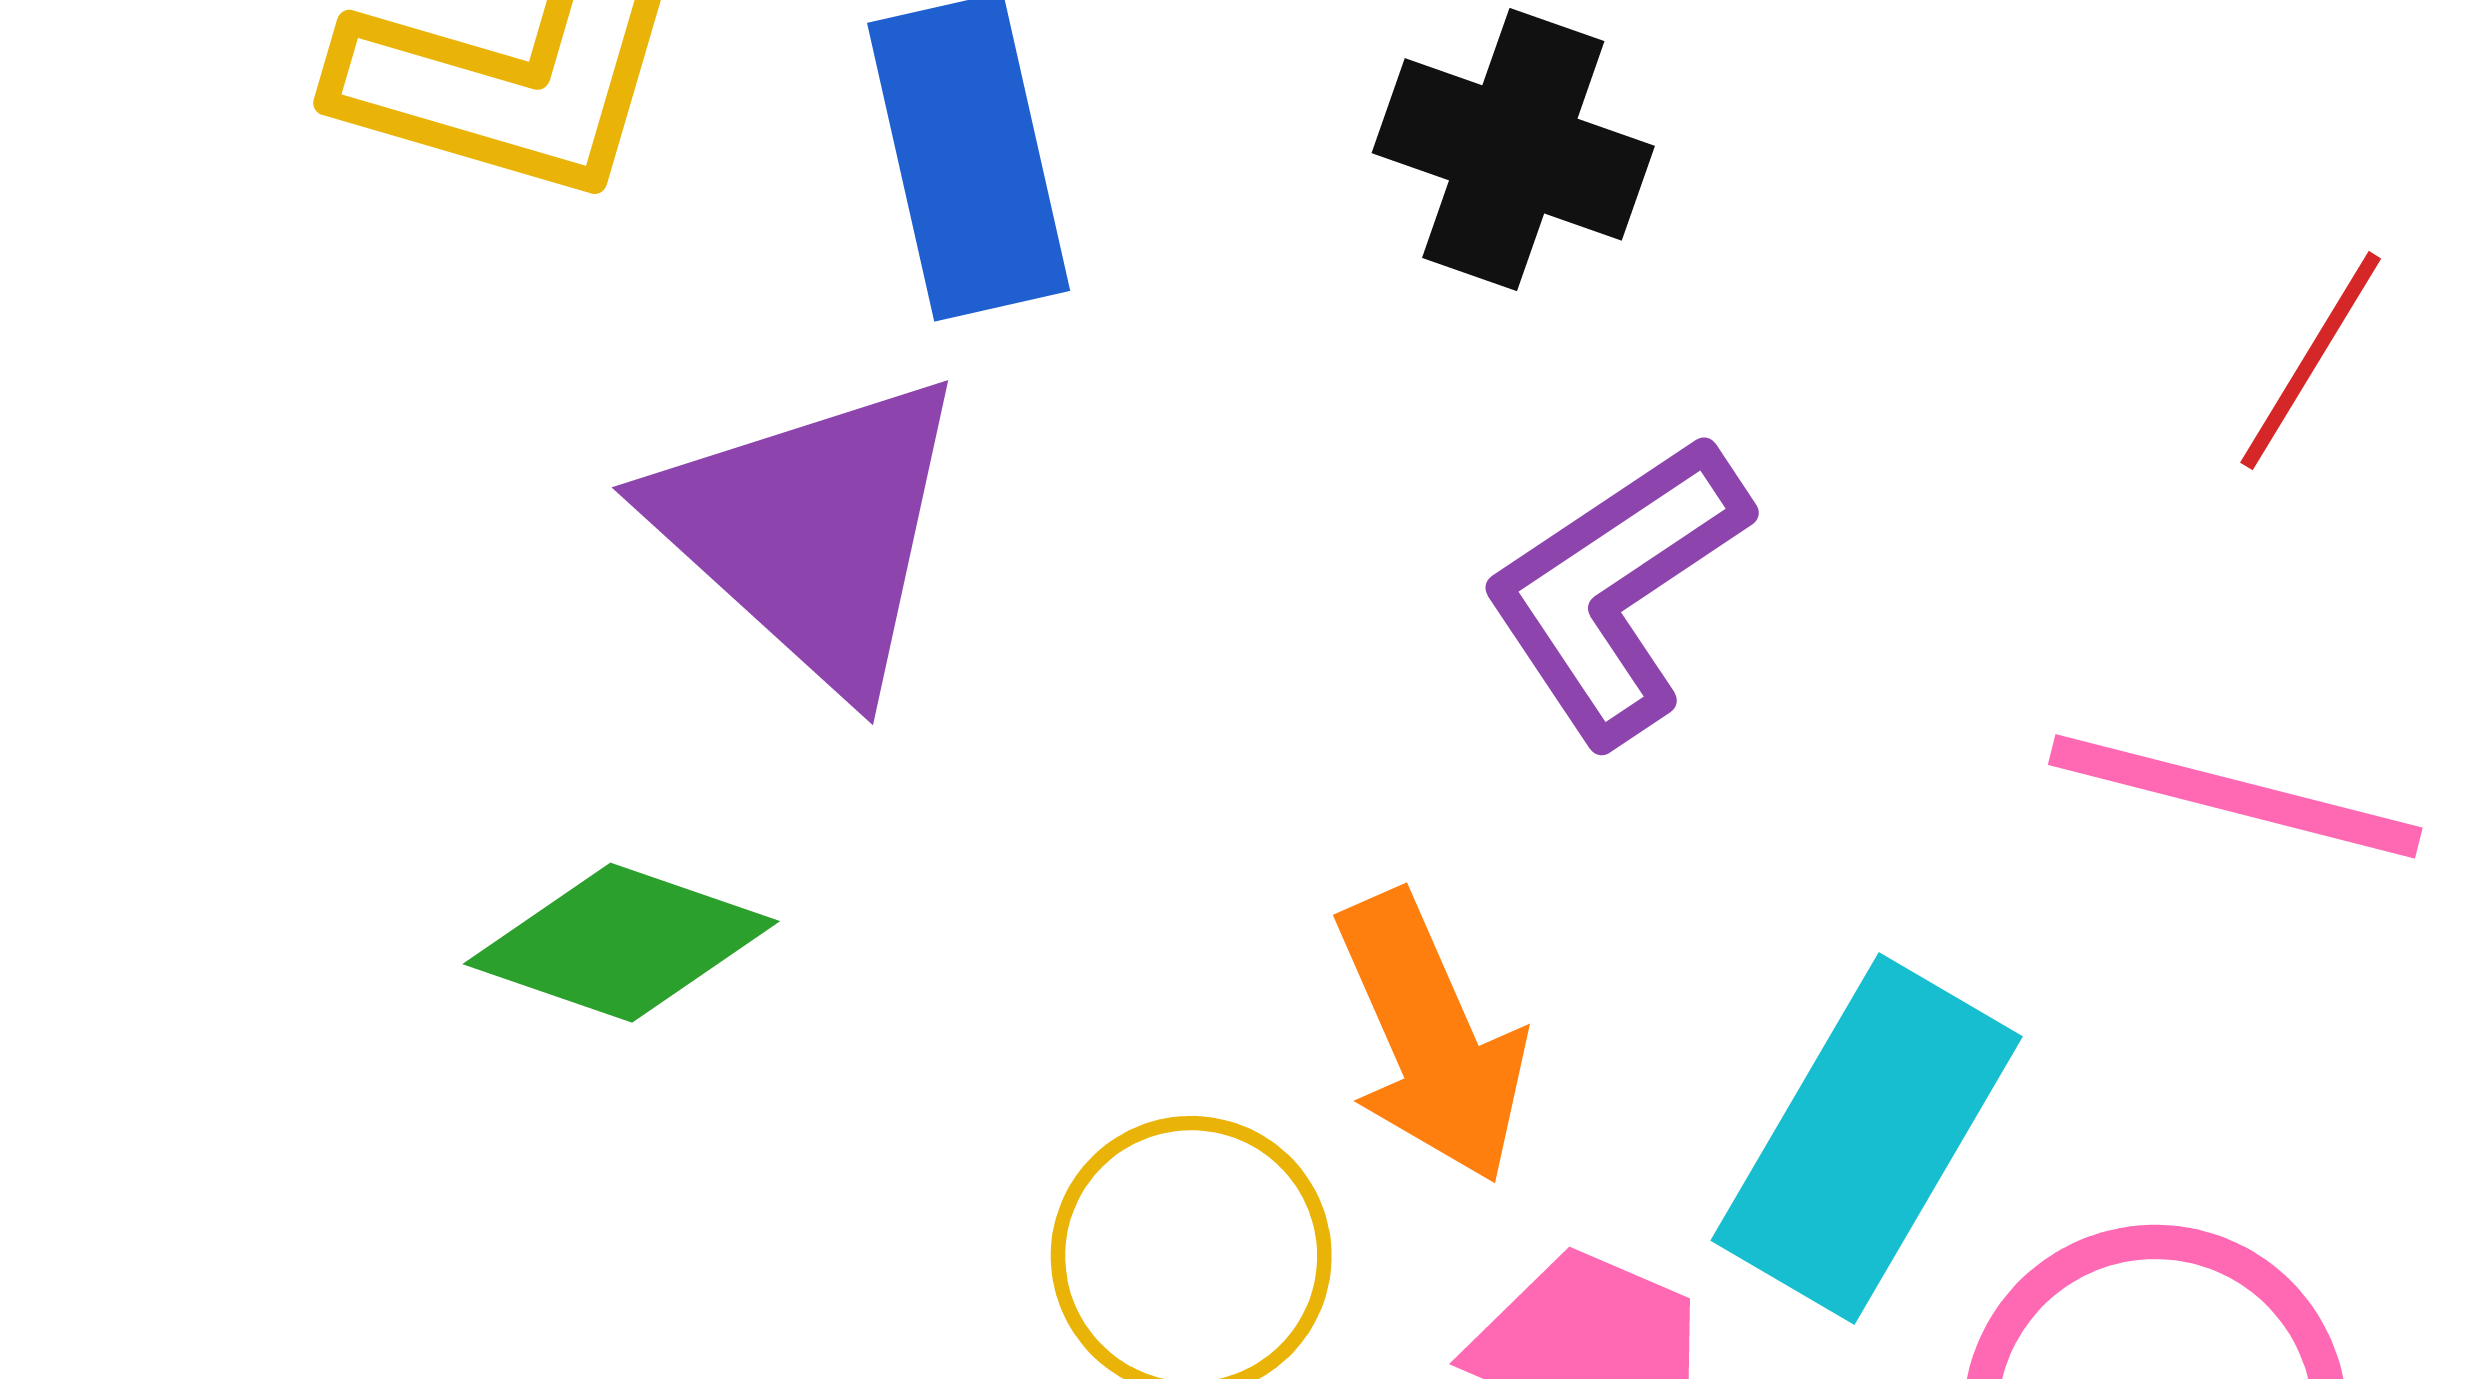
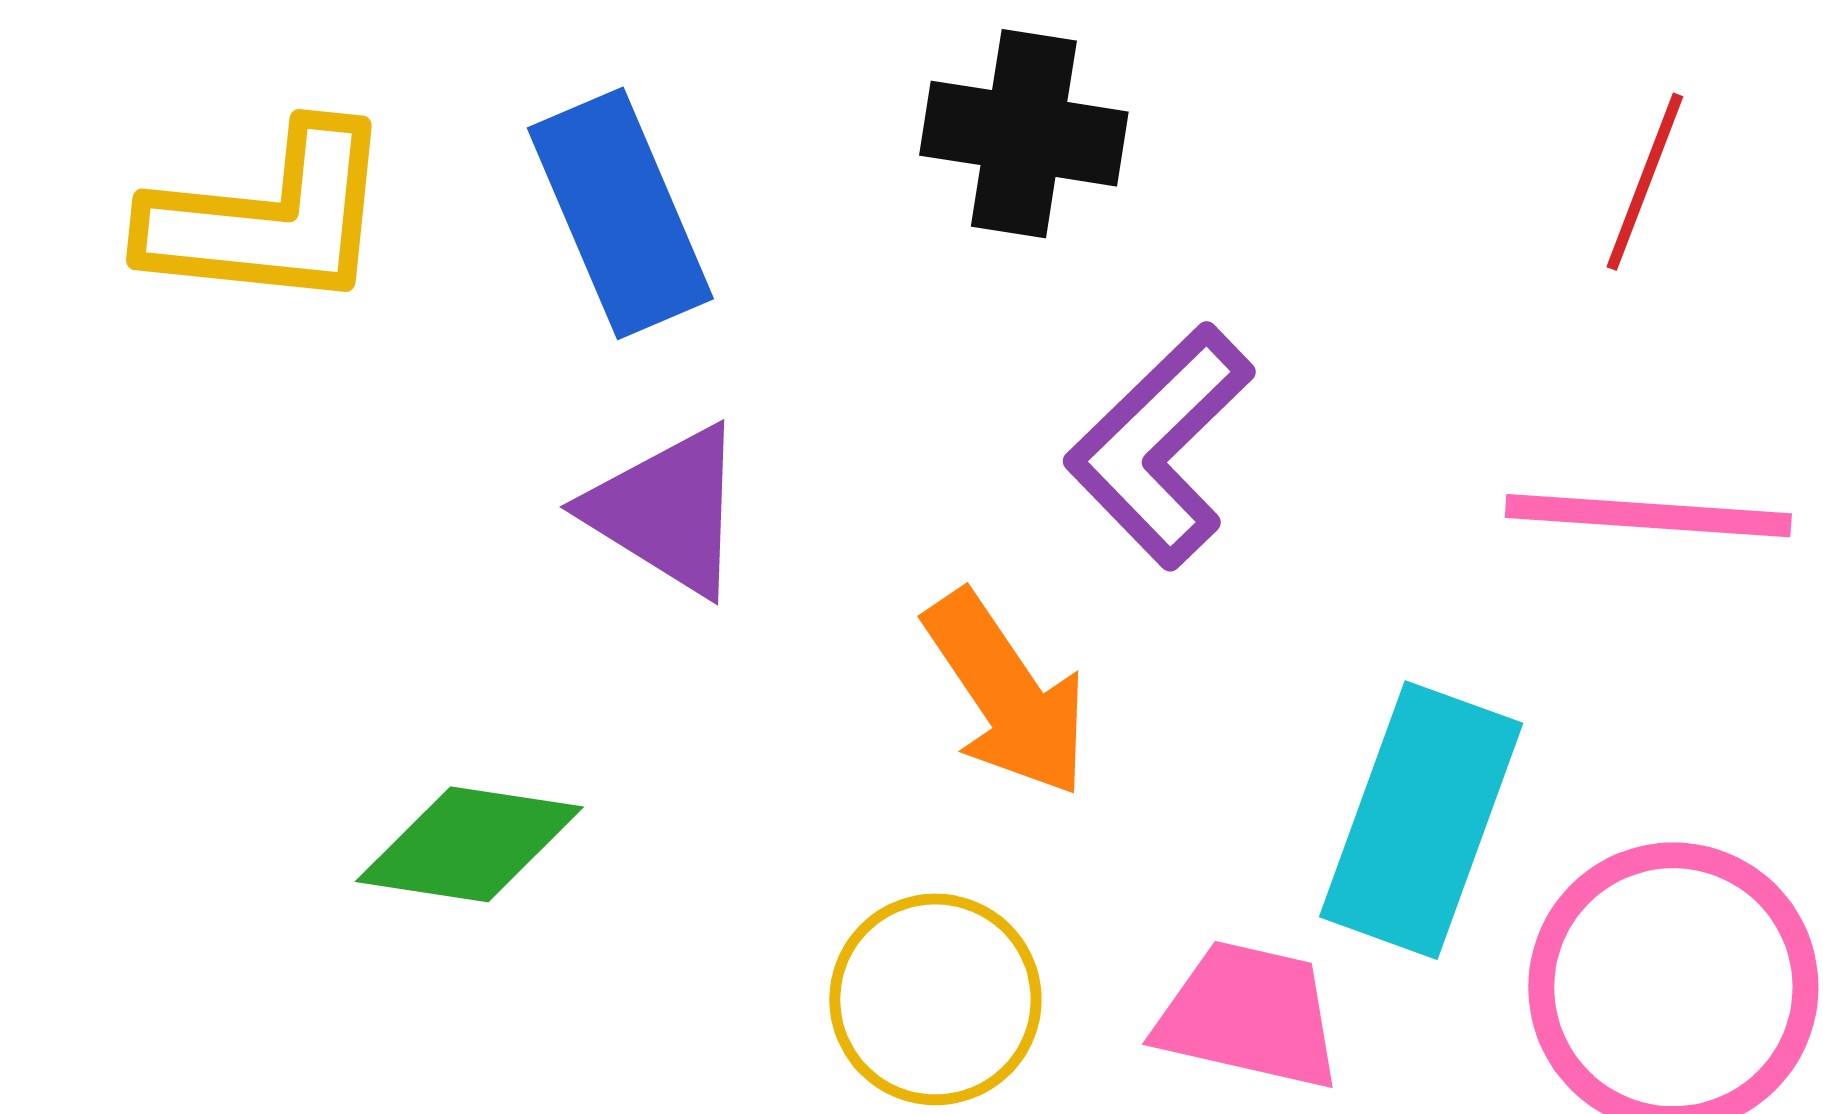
purple triangle: (811, 531) -> (667, 510), moved, size x0.7
orange arrow: (1431, 1038) -> (1007, 694), moved

